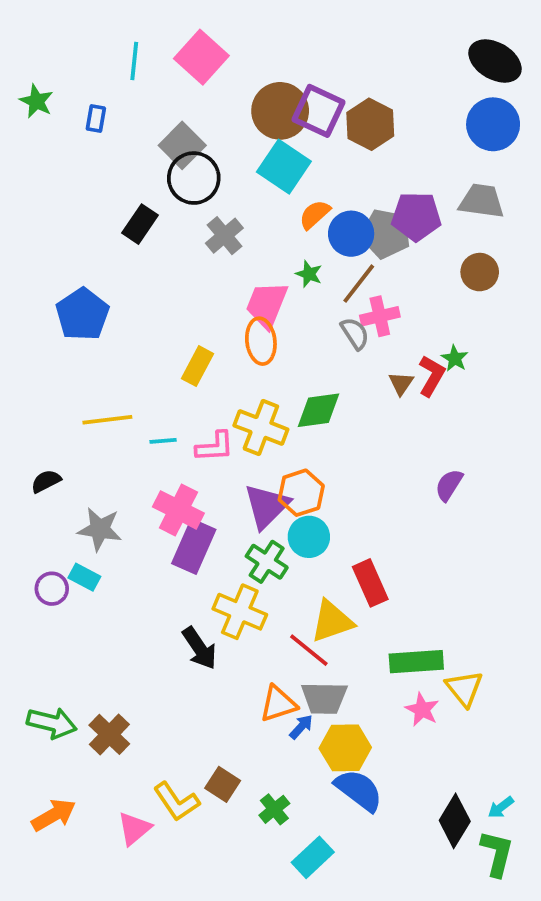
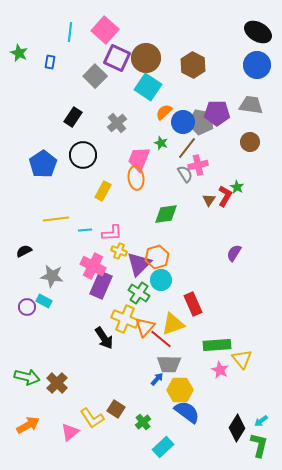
purple square: (318, 111) -> (117, 58), moved
black circle: (194, 178) -> (83, 155), moved
yellow cross: (261, 427) -> (119, 251), moved, size x0.6
orange triangle: (278, 704) -> (145, 327), moved, turned -30

